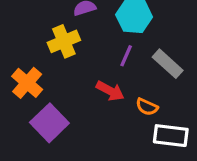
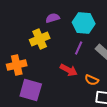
orange cross: (27, 83) -> (17, 65), turned 36
purple square: (49, 123) -> (31, 90), turned -30

